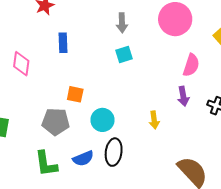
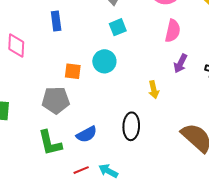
pink semicircle: (191, 65) -> (173, 31), moved
purple arrow: (183, 96) -> (180, 63), turned 42
cyan circle: (103, 120) -> (104, 61), moved
black ellipse: (114, 152) -> (131, 126), moved

